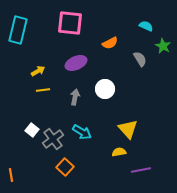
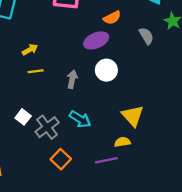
purple ellipse: (76, 63) -> (96, 40), moved
purple line: (141, 170) -> (106, 160), moved

